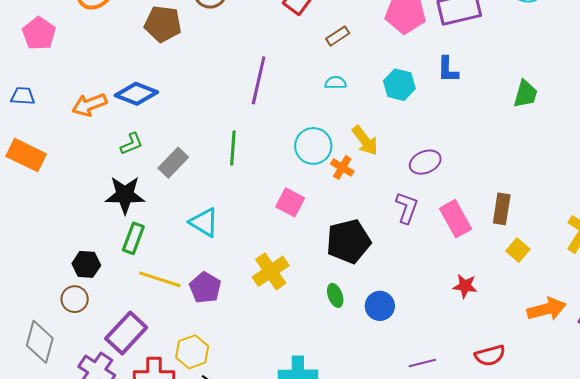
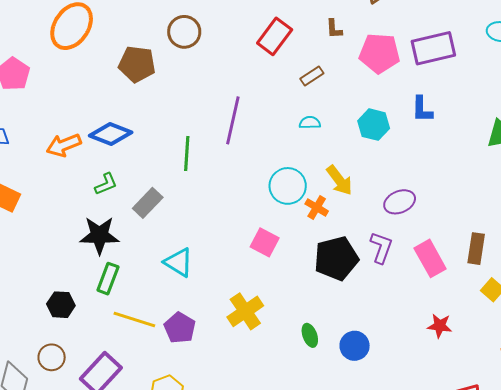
green line: (233, 148) -> (187, 154), moved
black pentagon: (348, 241) -> (336, 258), moved
brown circle: (75, 299) -> (52, 357), moved

